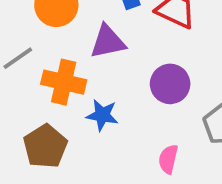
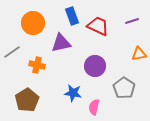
orange cross: (64, 82) -> (37, 65), size x0.7
blue star: (102, 115) -> (73, 93), moved

